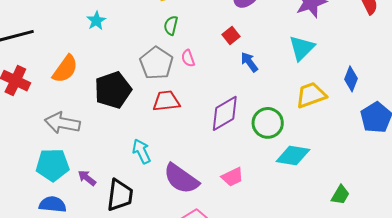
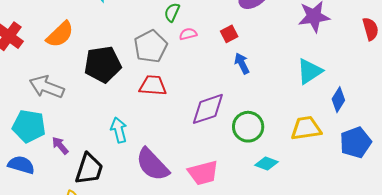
cyan triangle: (302, 48) -> (310, 71), moved
pink semicircle: (188, 58) -> (188, 34), moved, turned 84
yellow trapezoid: (311, 95) -> (306, 128), moved
cyan diamond: (293, 155) -> (267, 164), size x0.7
pink trapezoid: (232, 177) -> (203, 173), size x1.4

